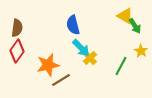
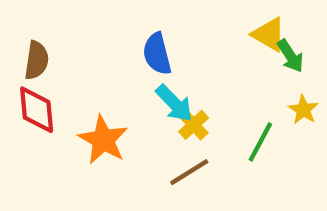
red diamond: (17, 51) -> (37, 110), turned -40
orange star: (48, 65) -> (103, 140), turned -30
brown line: (61, 80) -> (189, 172), moved

